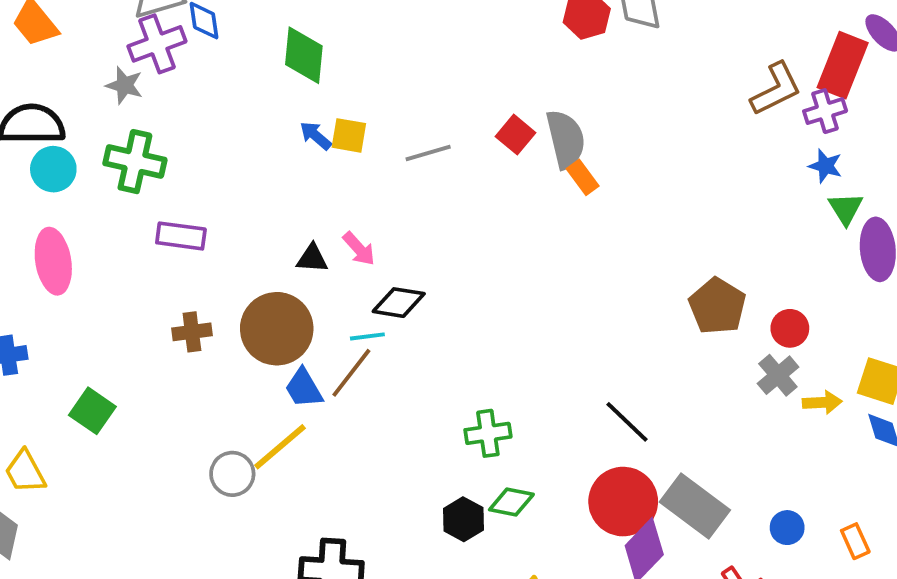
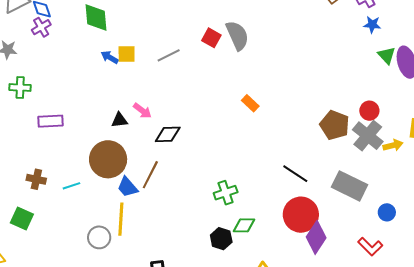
purple cross: (157, 44) -> (41, 27), moved, size x0.7
green cross: (135, 162) -> (20, 88), size x0.7
orange rectangle: (583, 177) -> (250, 103), moved
green triangle: (846, 209) -> (387, 55), moved
brown pentagon: (717, 306) -> (335, 125), moved
brown cross: (192, 332) -> (36, 179), moved, turned 30
cyan line: (367, 336) -> (71, 186), moved
gray cross: (778, 375) -> (368, 136), size x1.4
yellow line: (280, 447) -> (121, 219), turned -36
gray rectangle: (695, 506) -> (349, 186), moved

